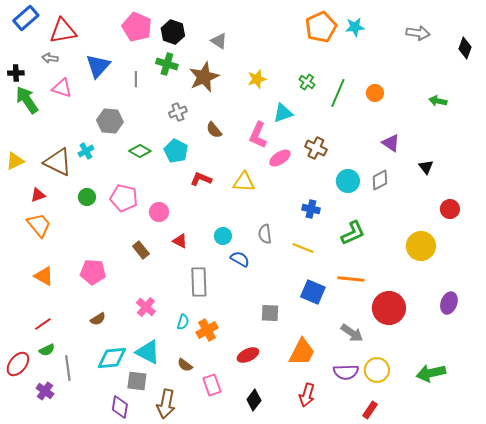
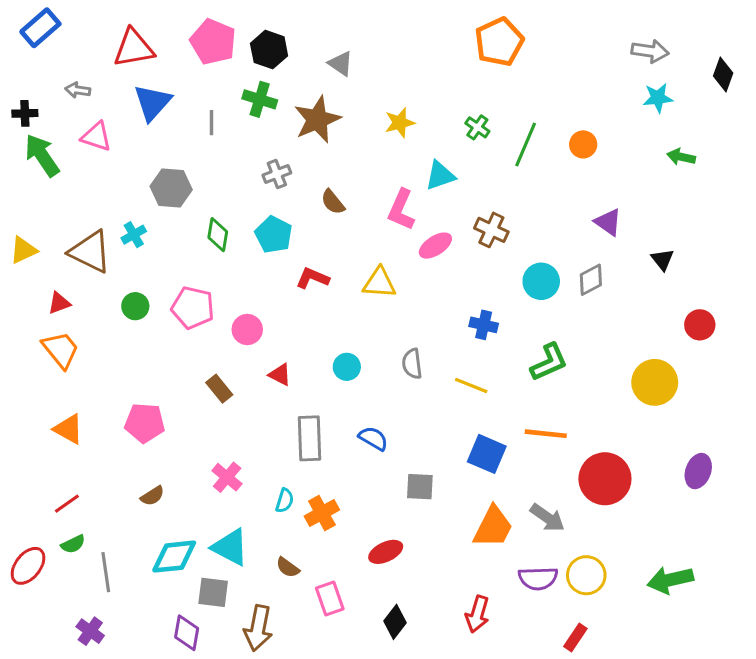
cyan star: (355, 27) -> (658, 98), moved
red triangle: (63, 31) -> (134, 48), moved
green diamond: (140, 151) -> (218, 235), turned 70
blue semicircle: (240, 259) -> (373, 438), moved
orange trapezoid: (302, 352) -> (493, 527), moved
purple cross: (45, 391) -> (90, 631), moved

